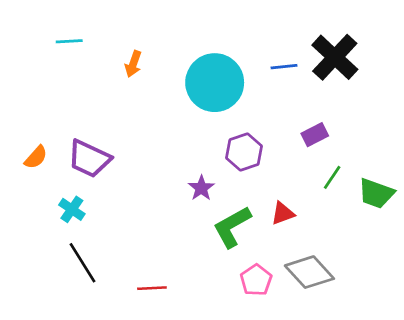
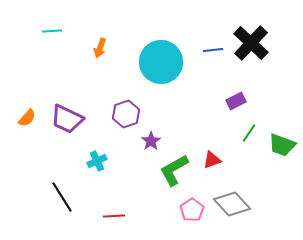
purple hexagon: (244, 152) -> (126, 114), moved
cyan cross: (72, 209) -> (97, 161), moved, turned 30

